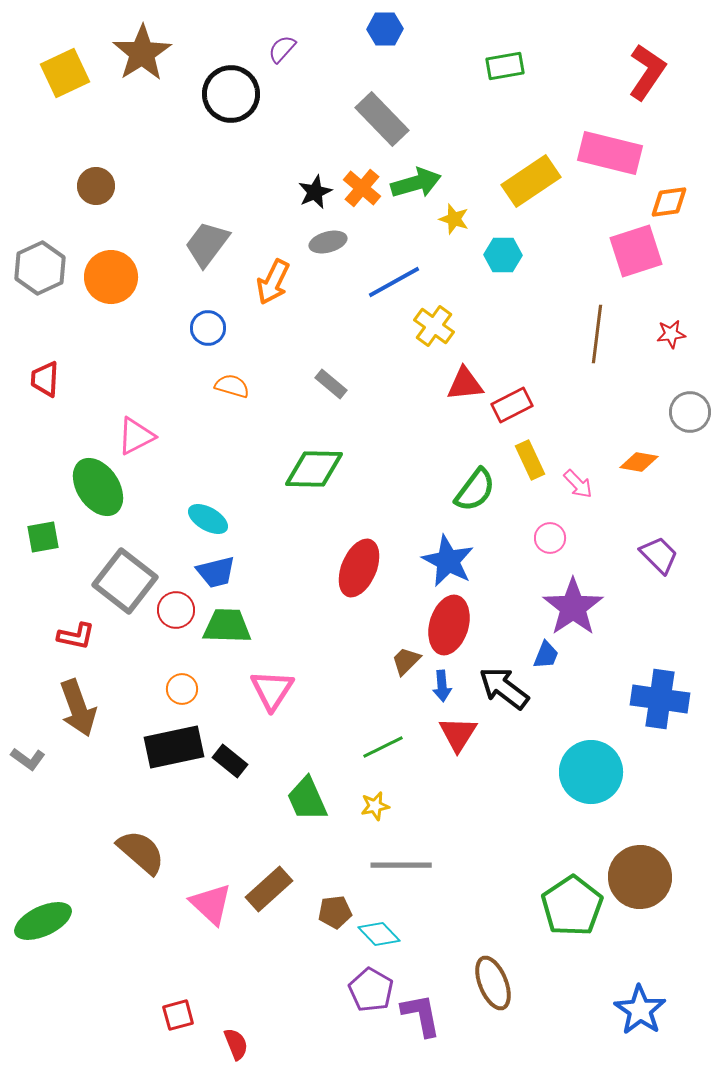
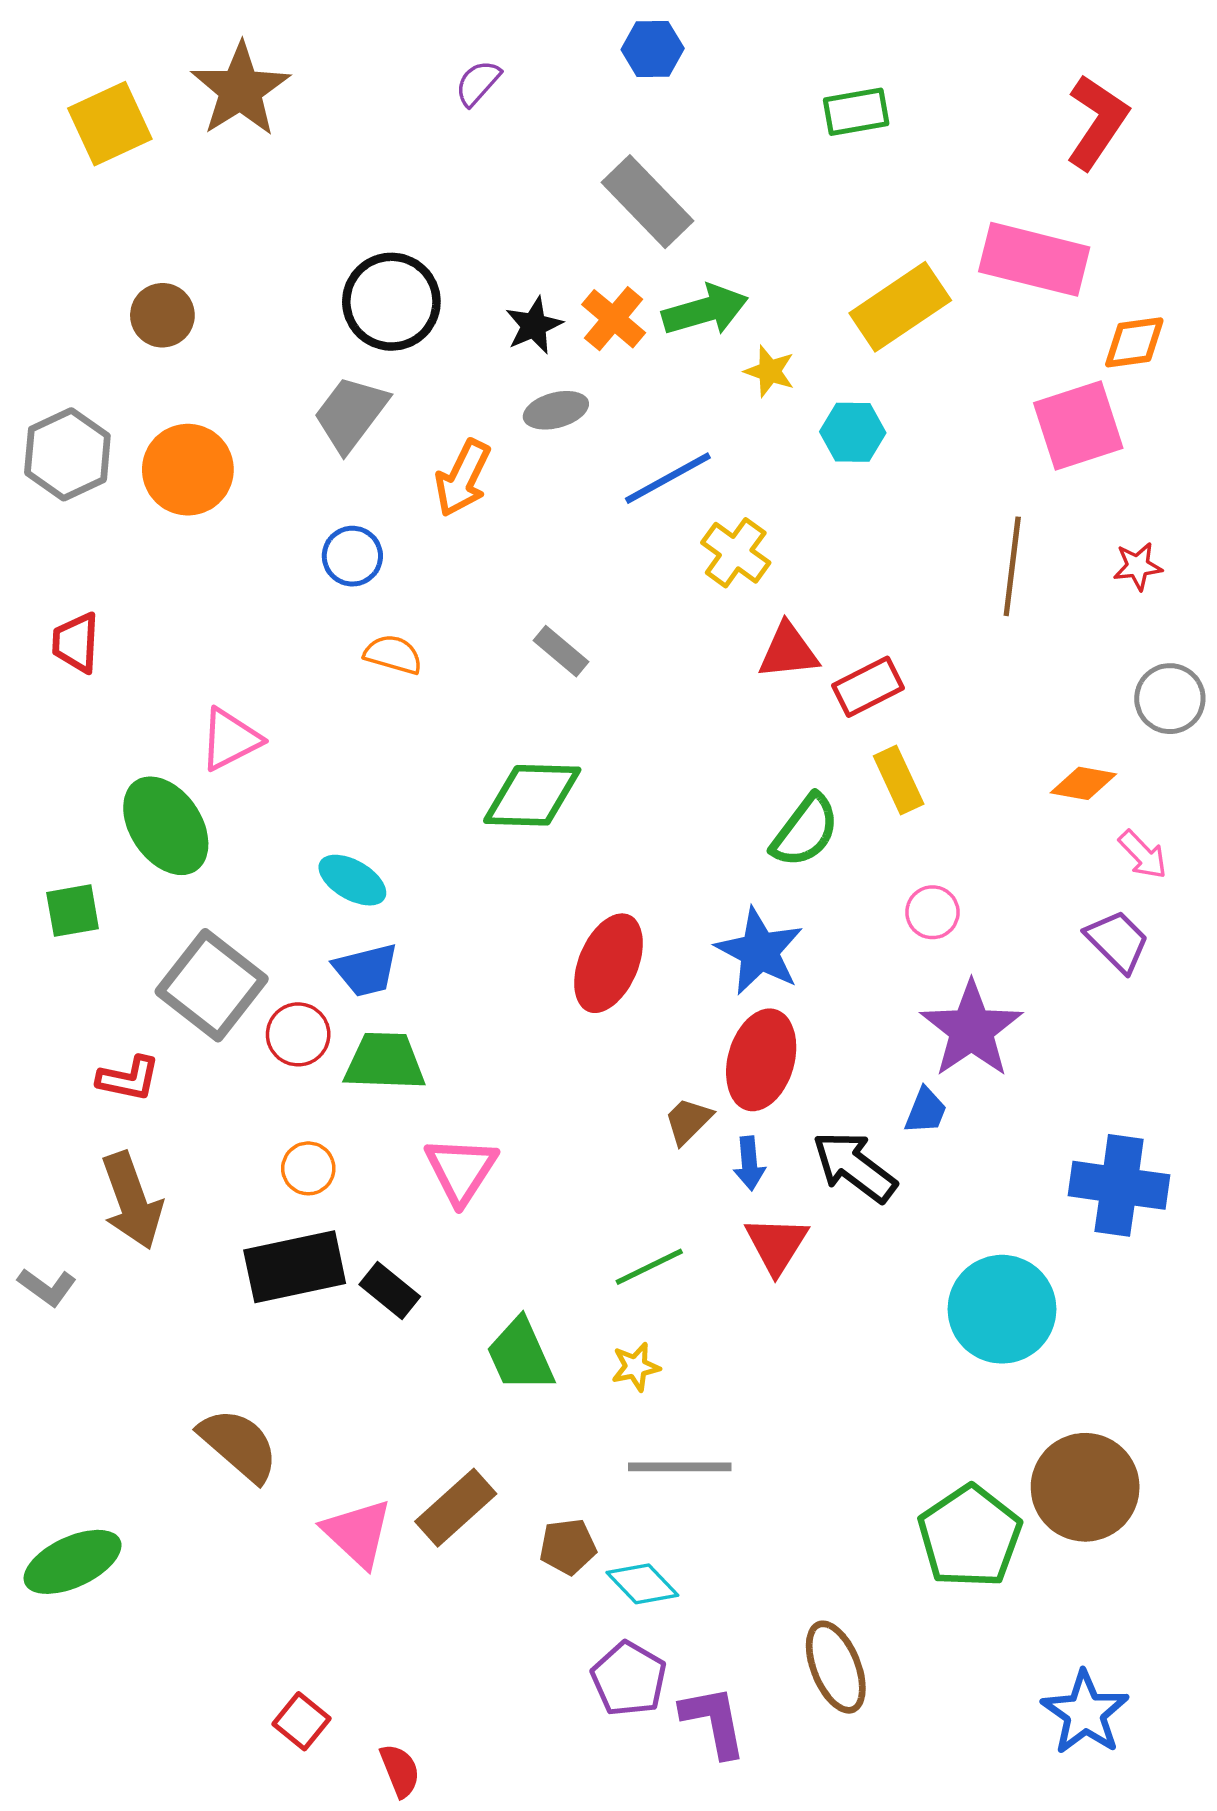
black circle: (231, 94) -> (391, 302), moved
pink arrow: (578, 484) -> (1143, 855), moved
red square: (178, 1015) -> (302, 1721), turned -36

